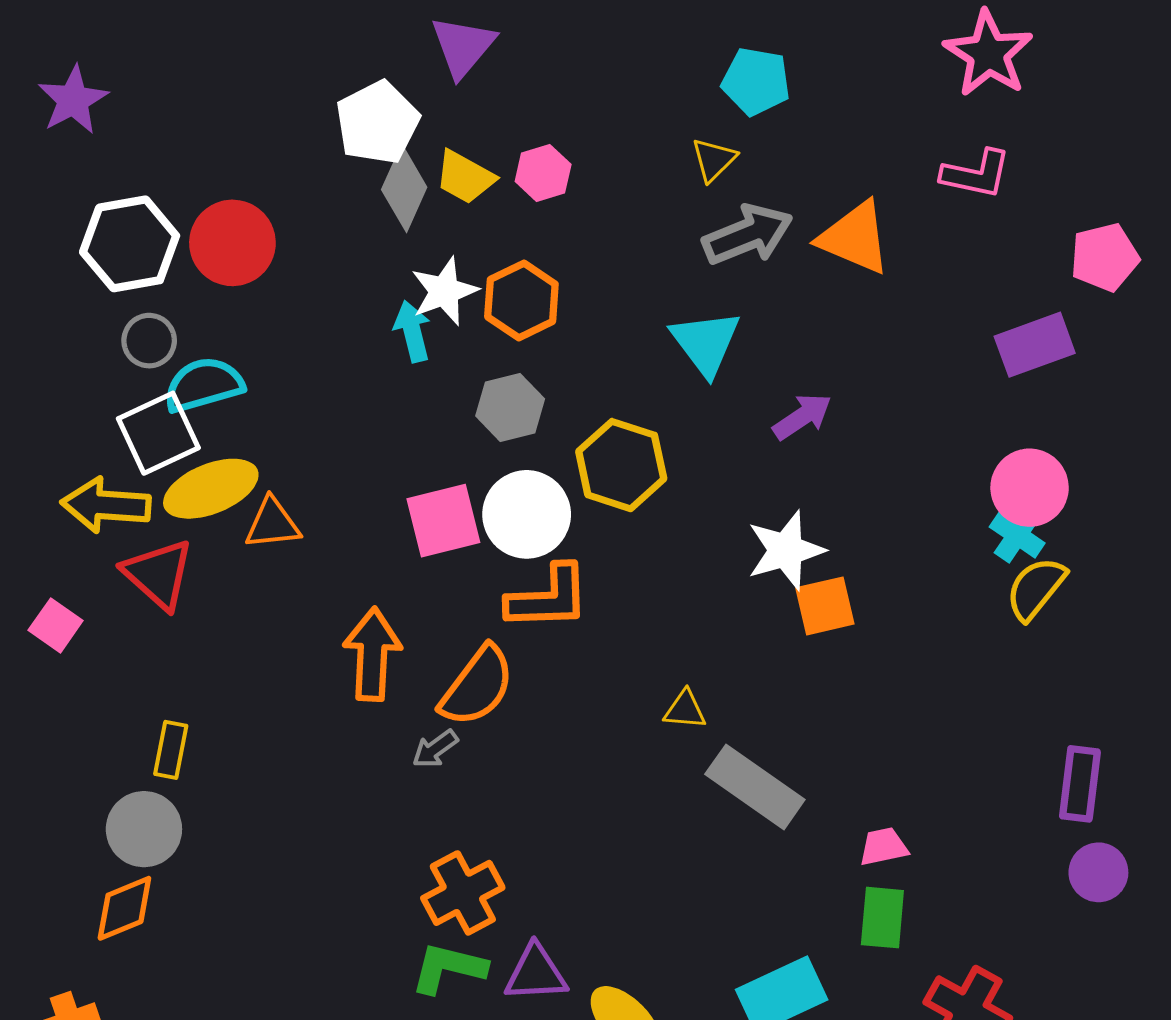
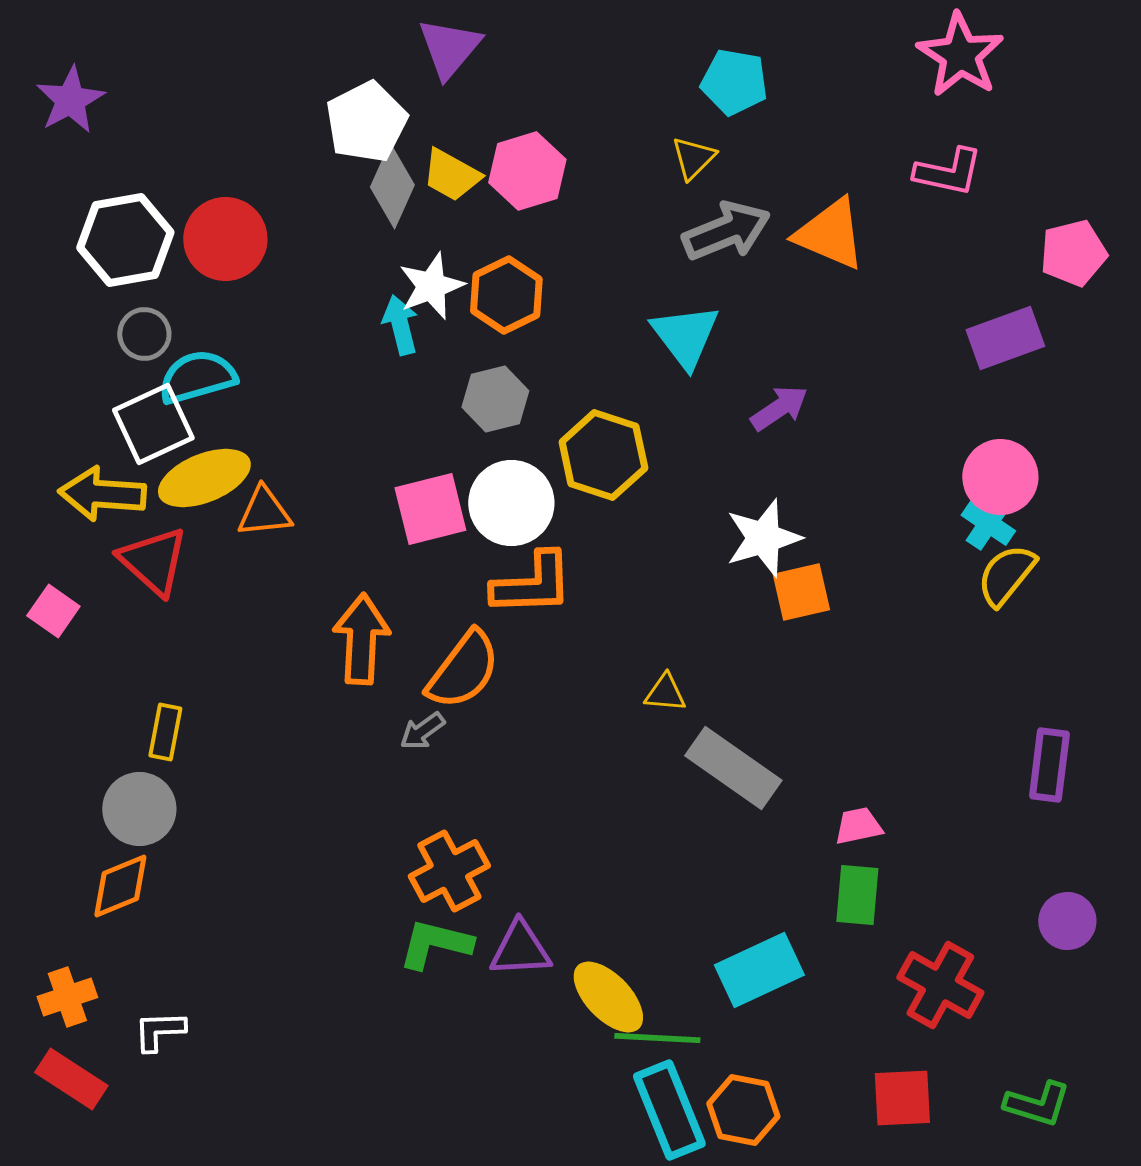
pink hexagon: (543, 173) -> (527, 171), size x1.4
purple circle: (1098, 872) -> (1067, 921), moved

